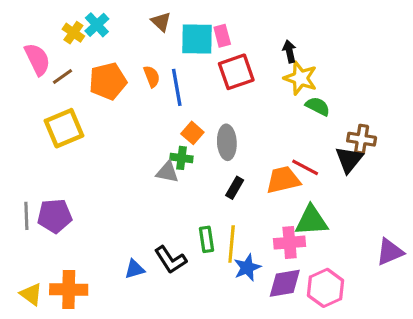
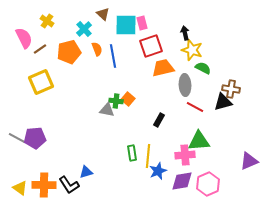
cyan cross: (97, 25) -> (84, 29), moved
orange square: (192, 133) -> (128, 99), moved
gray ellipse: (227, 142) -> (185, 85), moved
black triangle: (349, 160) -> (223, 102), turned 36
orange trapezoid: (283, 180) -> (163, 68), moved
black rectangle: (235, 188) -> (159, 120), moved
gray line: (26, 216) -> (17, 138), turned -60
black L-shape: (170, 260) -> (69, 185), moved

